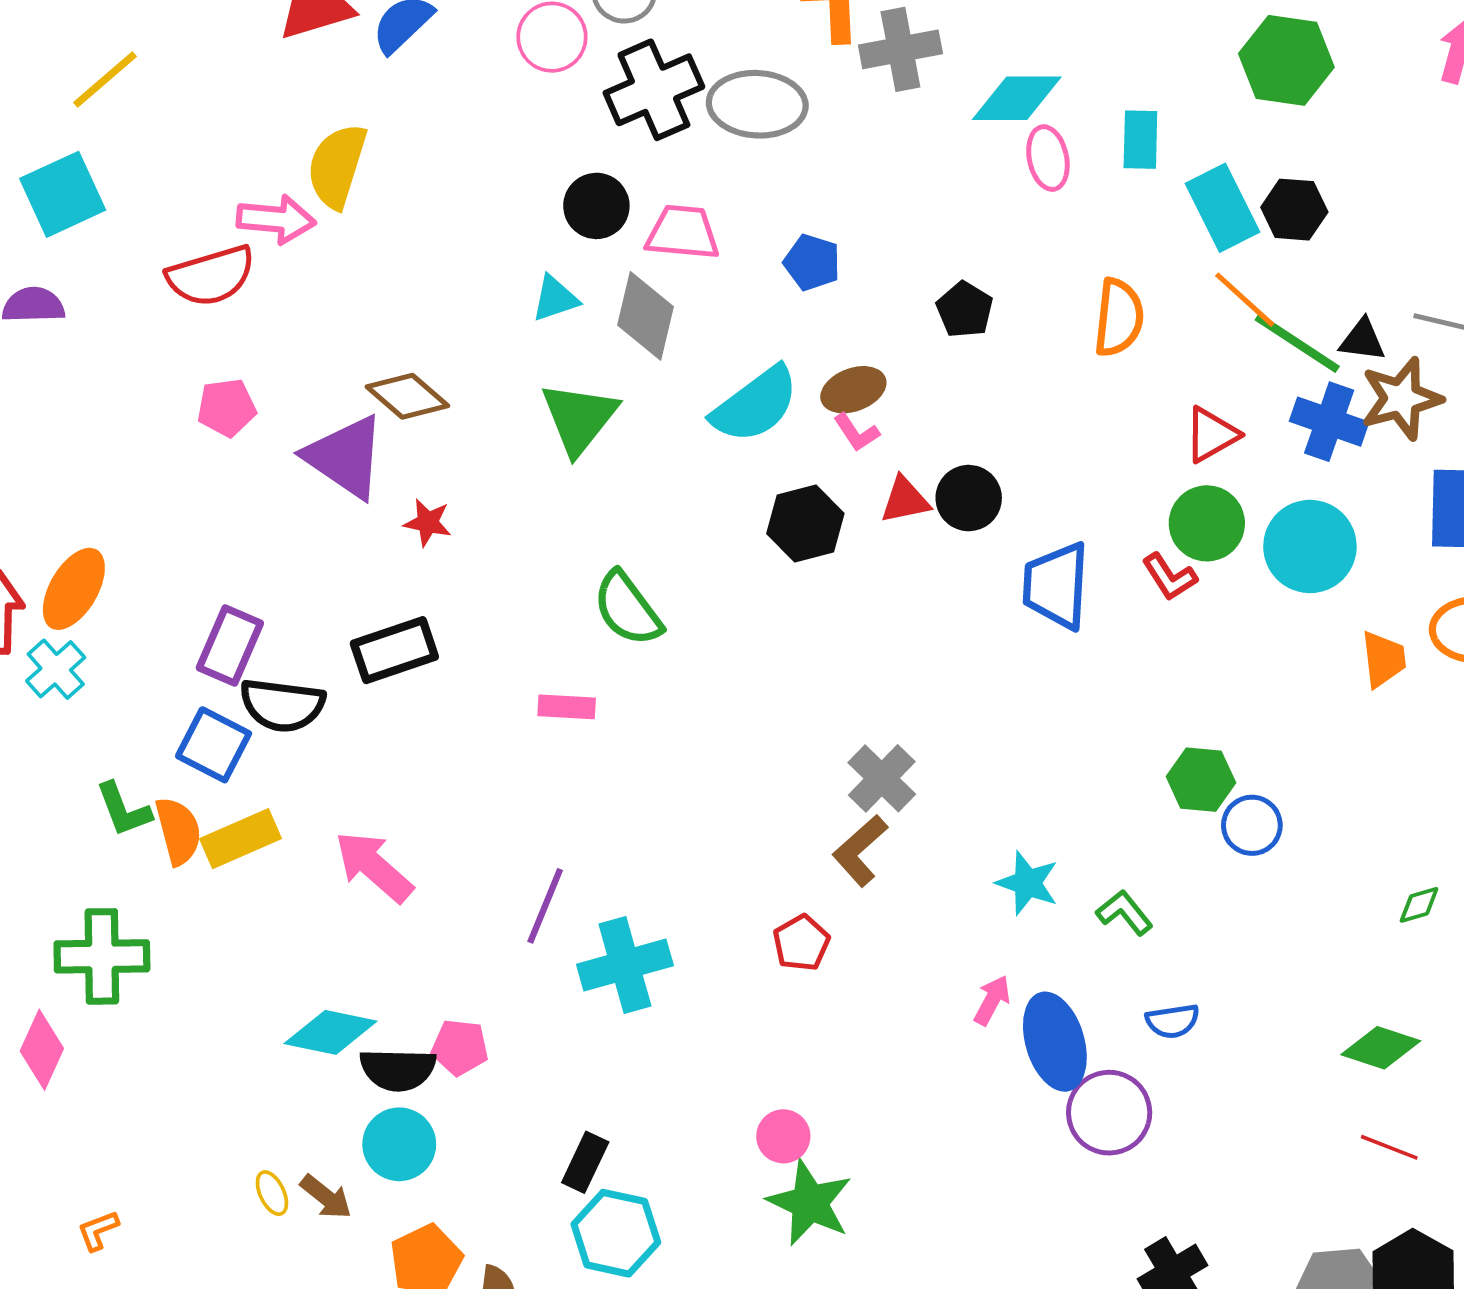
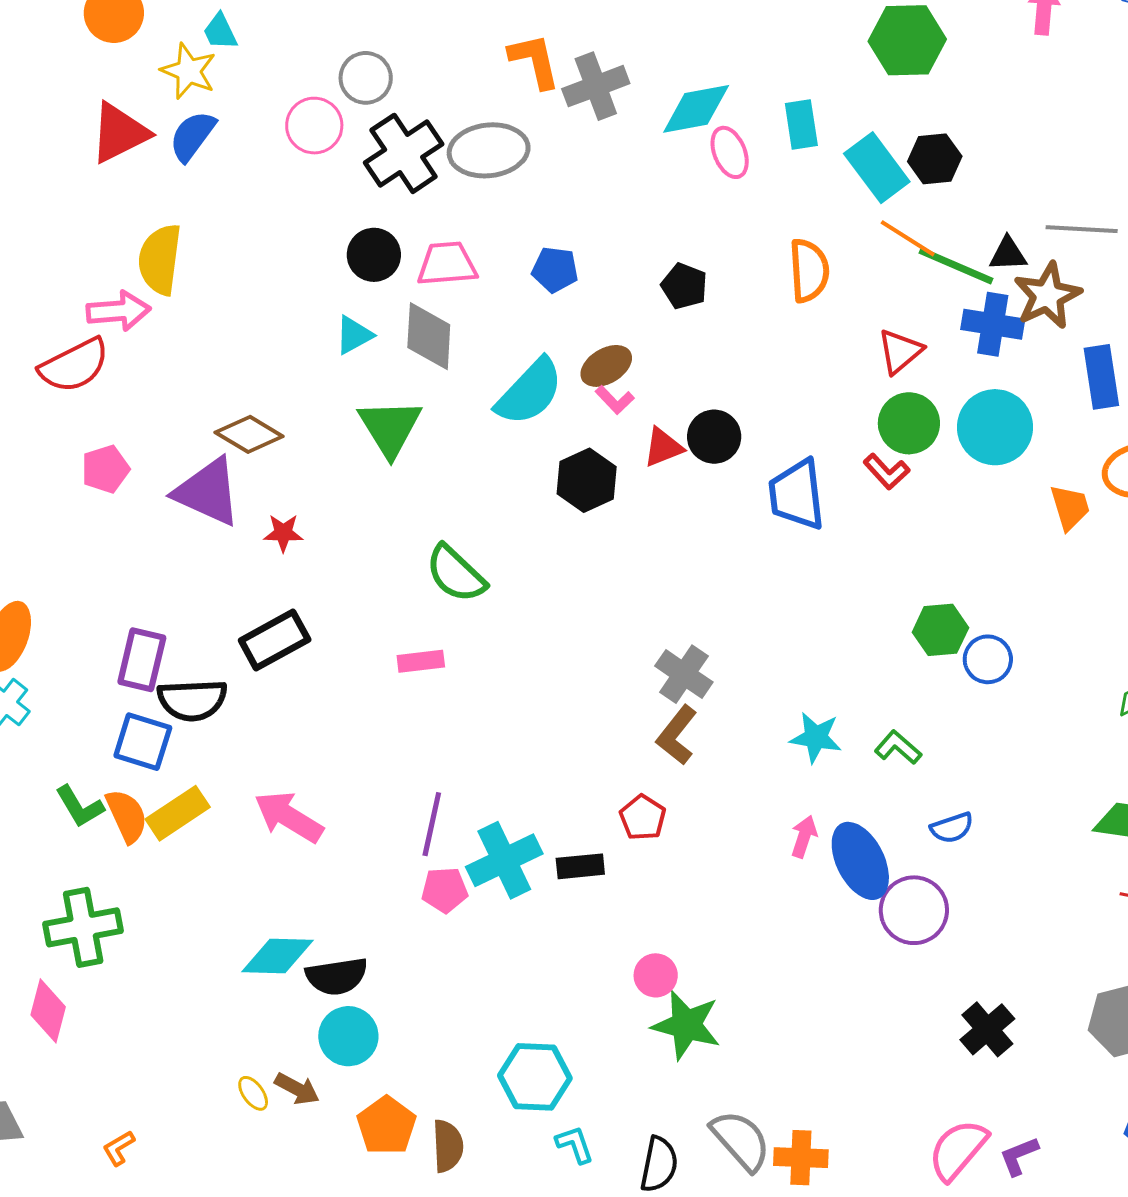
pink pentagon: (460, 1047) -> (445, 890), moved
black rectangle: (585, 1162) -> (580, 866), moved, turned 69

